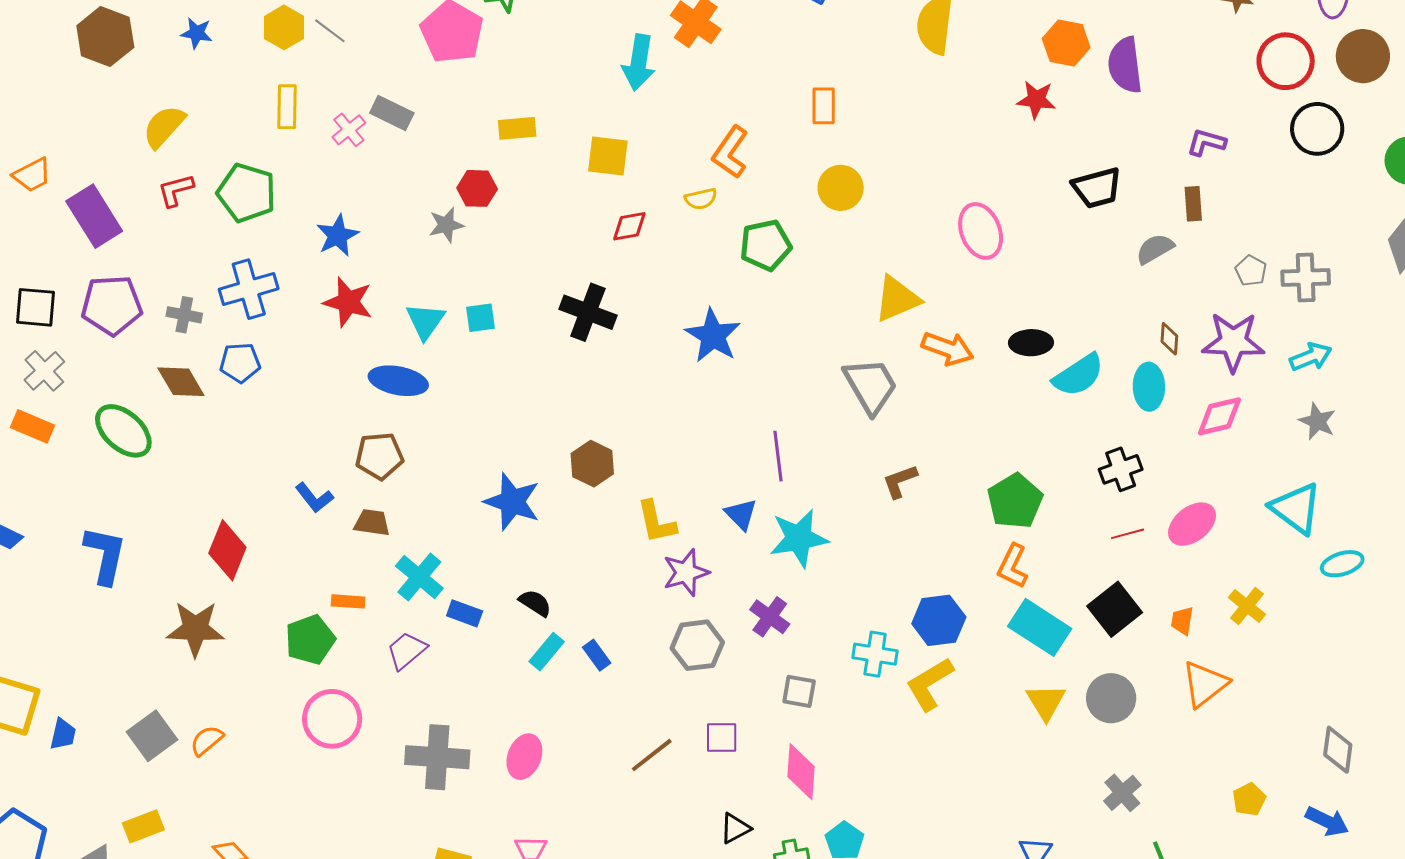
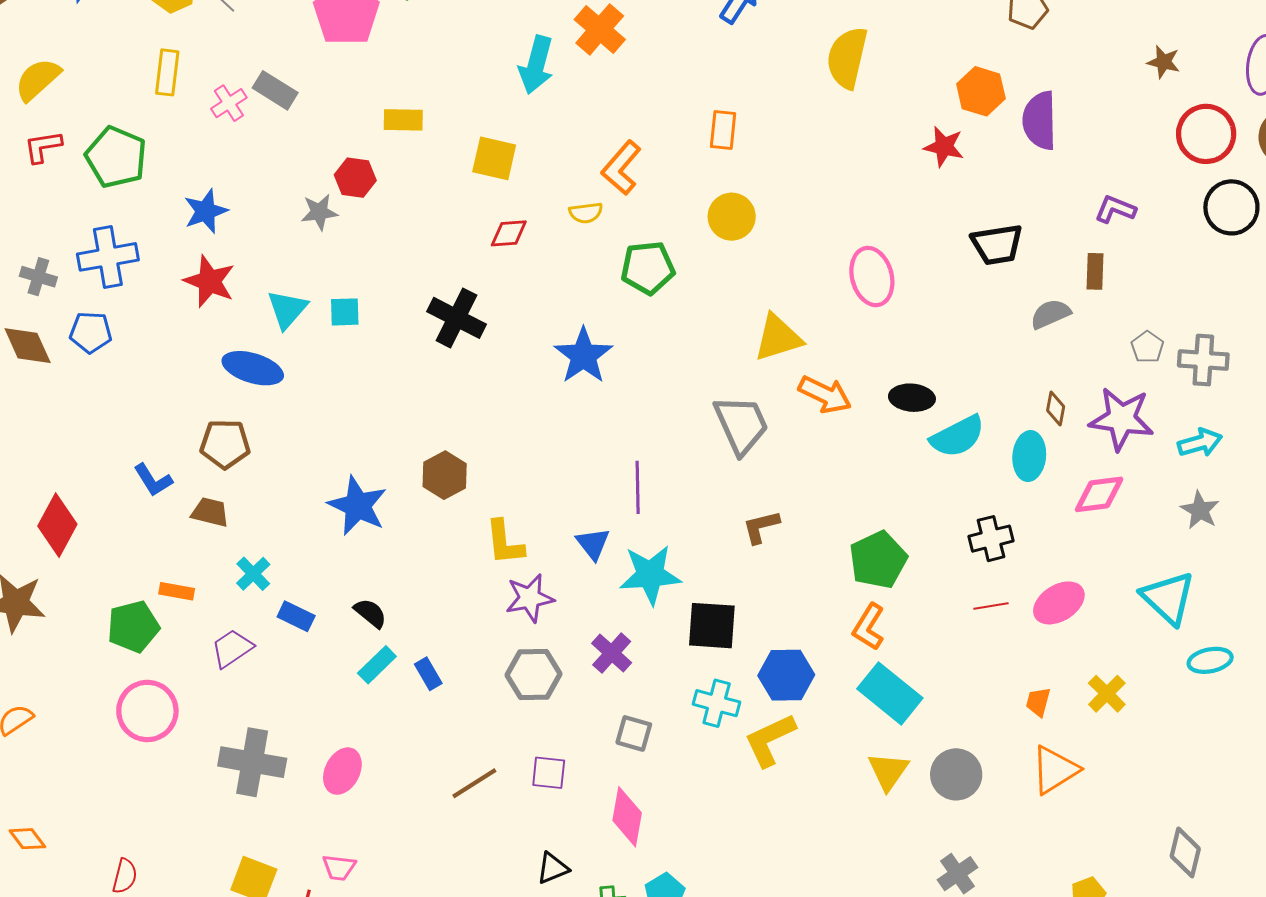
cyan cross: (419, 577) -> (253, 574), size x0.7
black square: (1115, 609) -> (712, 626), moved, turned 36

